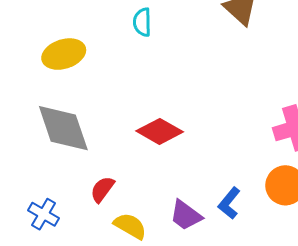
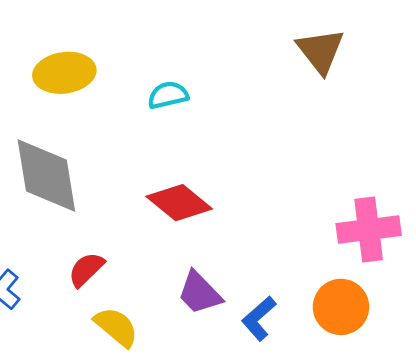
cyan semicircle: (142, 22) -> (168, 95), moved, turned 68
purple trapezoid: (186, 215) -> (200, 293), moved

